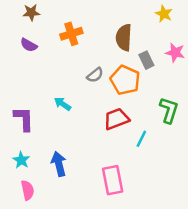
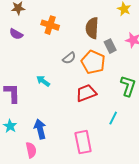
orange cross: (71, 34) -> (50, 25), turned 36
cyan line: (141, 139) -> (113, 118), moved
pink semicircle: (28, 190) -> (31, 150), moved

